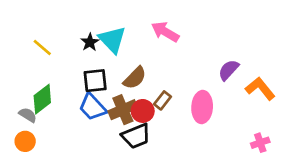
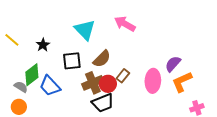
black star: (90, 42) -> (43, 45), moved
yellow line: (42, 48) -> (12, 40), moved
purple semicircle: (229, 70) -> (173, 64), moved
orange L-shape: (260, 89) -> (182, 82), moved, turned -75
blue trapezoid: (92, 107) -> (50, 86), moved

